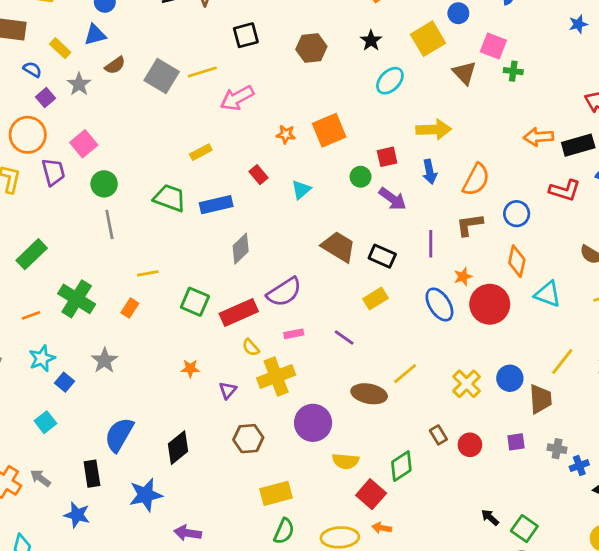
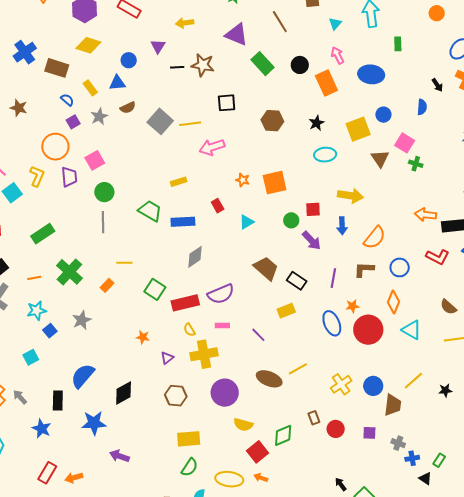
cyan ellipse: (390, 81) -> (325, 155), turned 30

